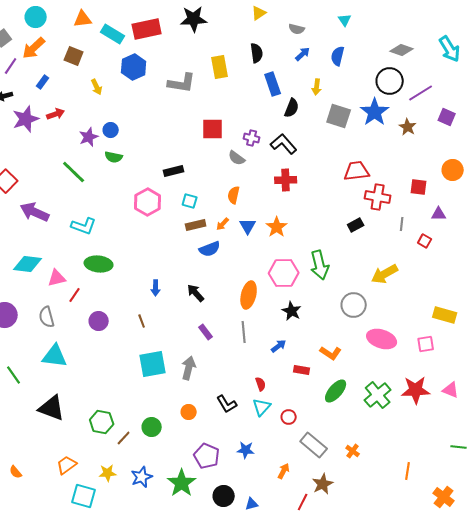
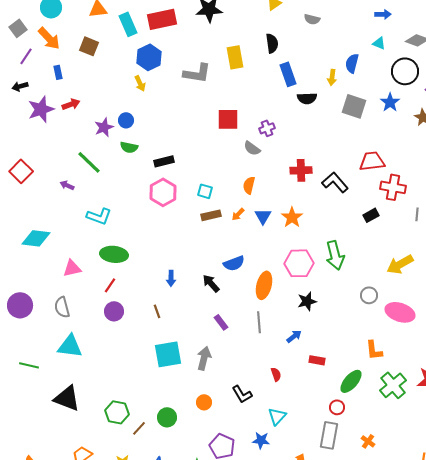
cyan triangle: (345, 20) -> (379, 43), moved, turned -32
cyan rectangle: (113, 34) -> (128, 24), turned 35
orange arrow: (34, 48) -> (49, 38), turned -90
blue arrow: (303, 54) -> (383, 14), moved, turned 42
blue semicircle: (338, 56) -> (352, 63), moved
blue rectangle: (43, 82) -> (58, 72), turned -48
yellow arrow: (97, 87) -> (140, 83), moved
black semicircle: (292, 108) -> (307, 98), turned 66
blue star: (375, 112) -> (390, 102), size x0.7
purple cross: (252, 138) -> (267, 128), turned -35
black L-shape: (284, 144) -> (335, 182), moved
black rectangle: (174, 171) -> (164, 161), moved
purple arrow: (35, 212) -> (67, 185), moved, size x0.5
blue semicircle: (210, 249) -> (234, 263), moved
cyan diamond: (28, 264) -> (36, 238), moved
red line: (75, 295) -> (110, 285), moved
gray circle: (354, 305) -> (369, 295), size x0.7
black star: (292, 311) -> (307, 301), turned 30
pink ellipse: (382, 339) -> (400, 312), moved
orange L-shape: (331, 353) -> (374, 350), moved, turned 50
green line: (14, 375) -> (29, 365), turned -42
cyan triangle: (262, 407) -> (277, 416), moved
red circle: (289, 417) -> (337, 407), moved
gray rectangle: (314, 445) -> (329, 435), turned 60

